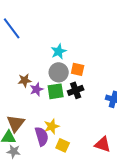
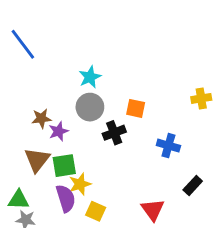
orange square: (78, 69) -> (136, 108), moved
green square: (56, 91) -> (64, 166), moved
brown triangle: (16, 123) -> (37, 160), moved
red triangle: (103, 144) -> (153, 210), turned 36

